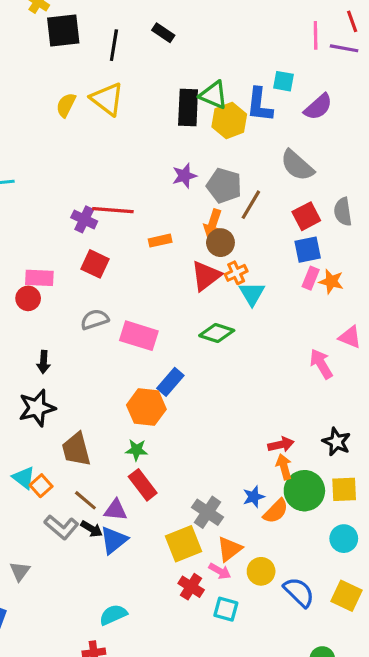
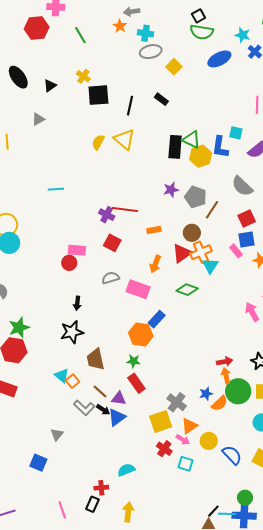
orange arrow: (213, 224) -> (155, 264), moved
orange cross: (236, 273) -> (201, 252), size x1.5
pink rectangle: (311, 278) -> (236, 251), moved, turned -64
cyan semicircle: (113, 615) -> (126, 470), moved

